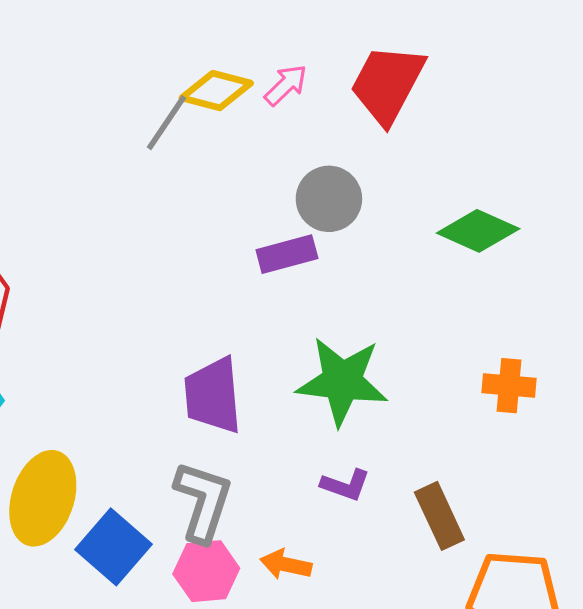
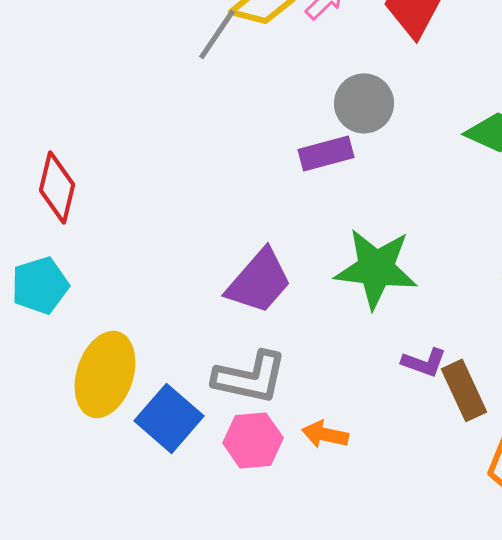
purple trapezoid: (213, 396) -> (259, 281), turned -134
purple L-shape: (346, 485) -> (424, 362), moved
gray L-shape: (203, 502) -> (250, 377), turned 84

